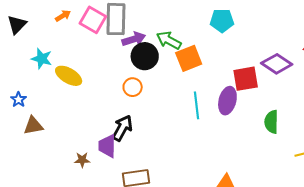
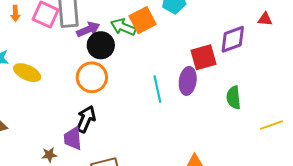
orange arrow: (63, 16) -> (15, 13), turned 126
orange square: (189, 58) -> (143, 20), moved
purple diamond: (277, 64) -> (233, 39), turned -48
orange circle: (133, 87) -> (92, 77), size x1.6

